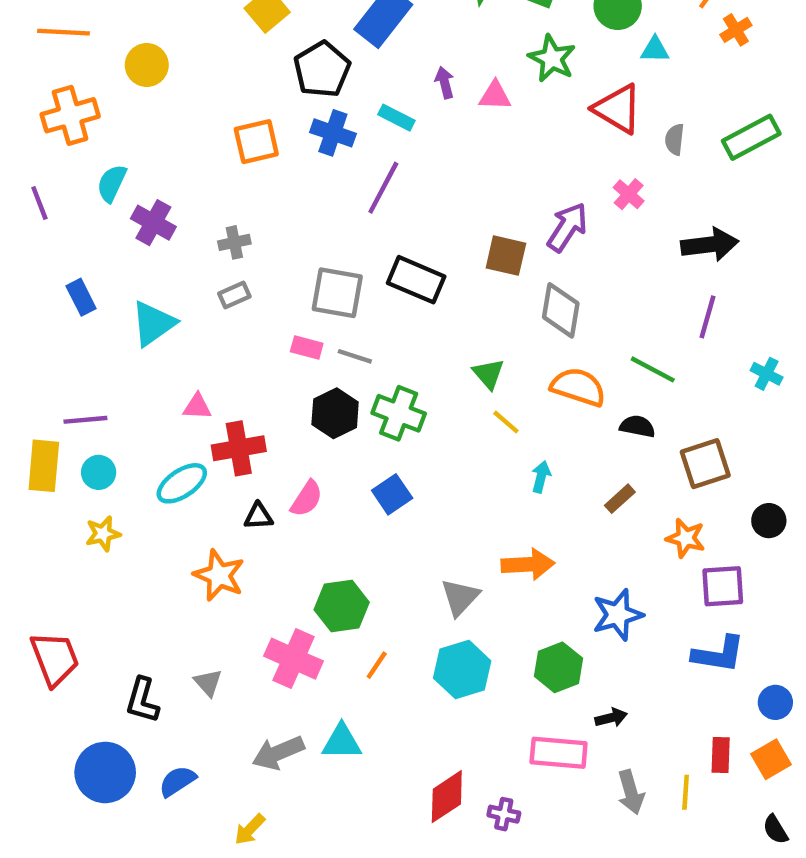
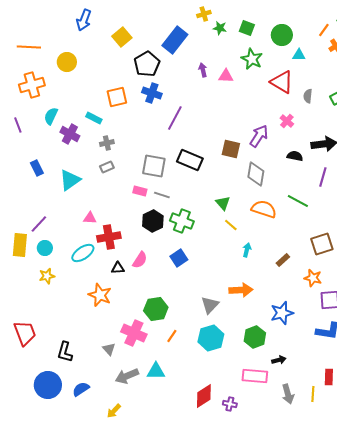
cyan rectangle: (396, 118) -> (94, 118), moved
purple line: (85, 420) -> (39, 224), turned -42
black semicircle: (637, 426) -> (295, 156), moved
gray triangle: (208, 683) -> (109, 349), moved

